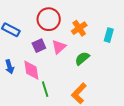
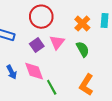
orange cross: (79, 28) -> (82, 23), moved
green semicircle: (82, 58) -> (83, 49), turned 112

